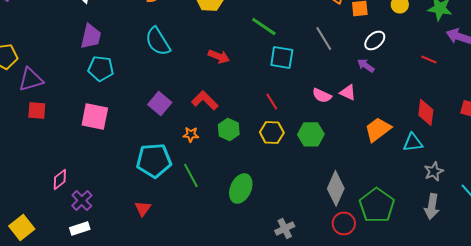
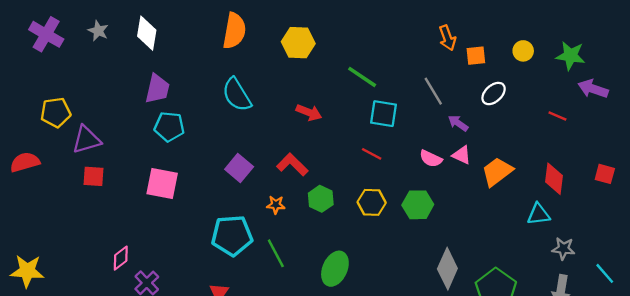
purple arrow: (366, 65) -> (458, 123), moved
red line: (272, 101) -> (372, 154), moved, turned -30
orange trapezoid: (378, 129) -> (497, 172), moved
gray star: (434, 171) -> (563, 249), turned 30

